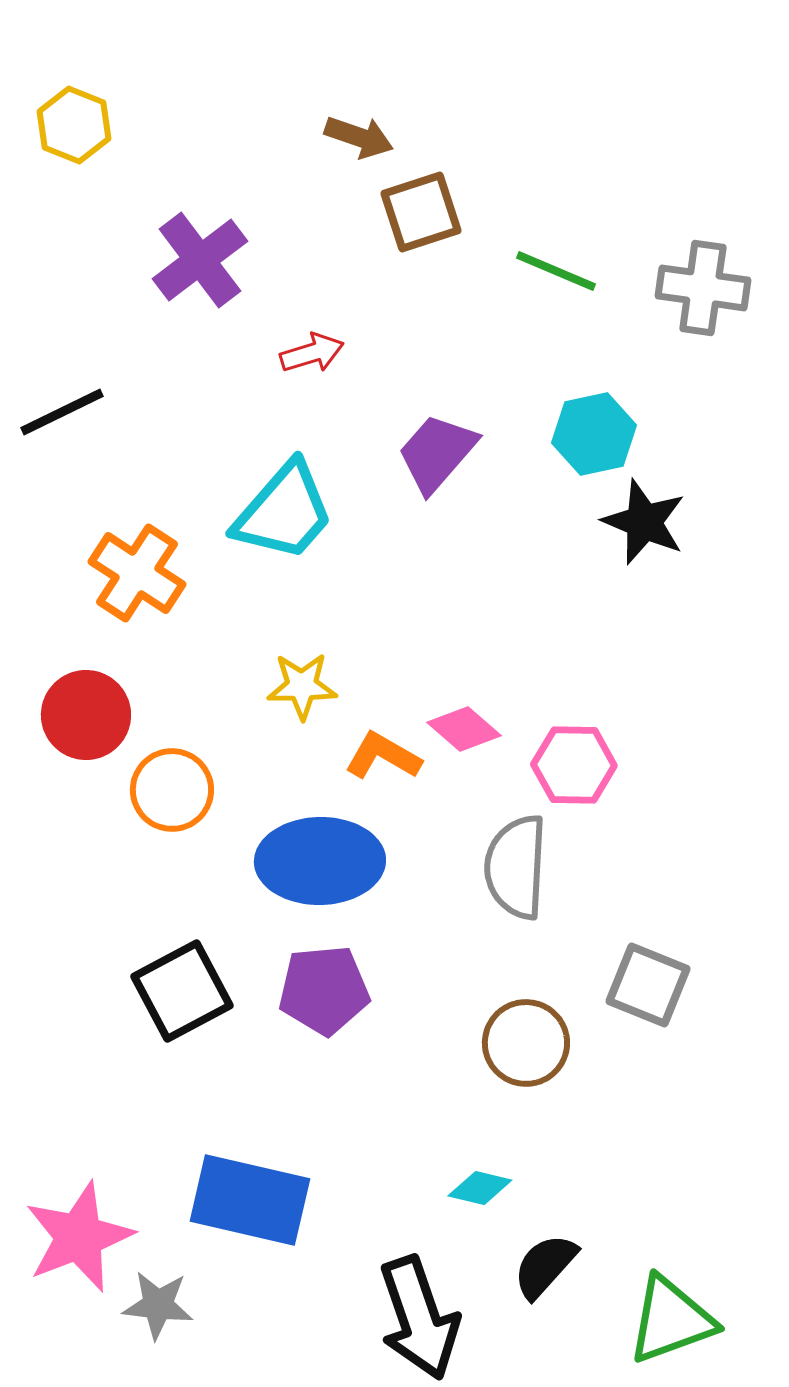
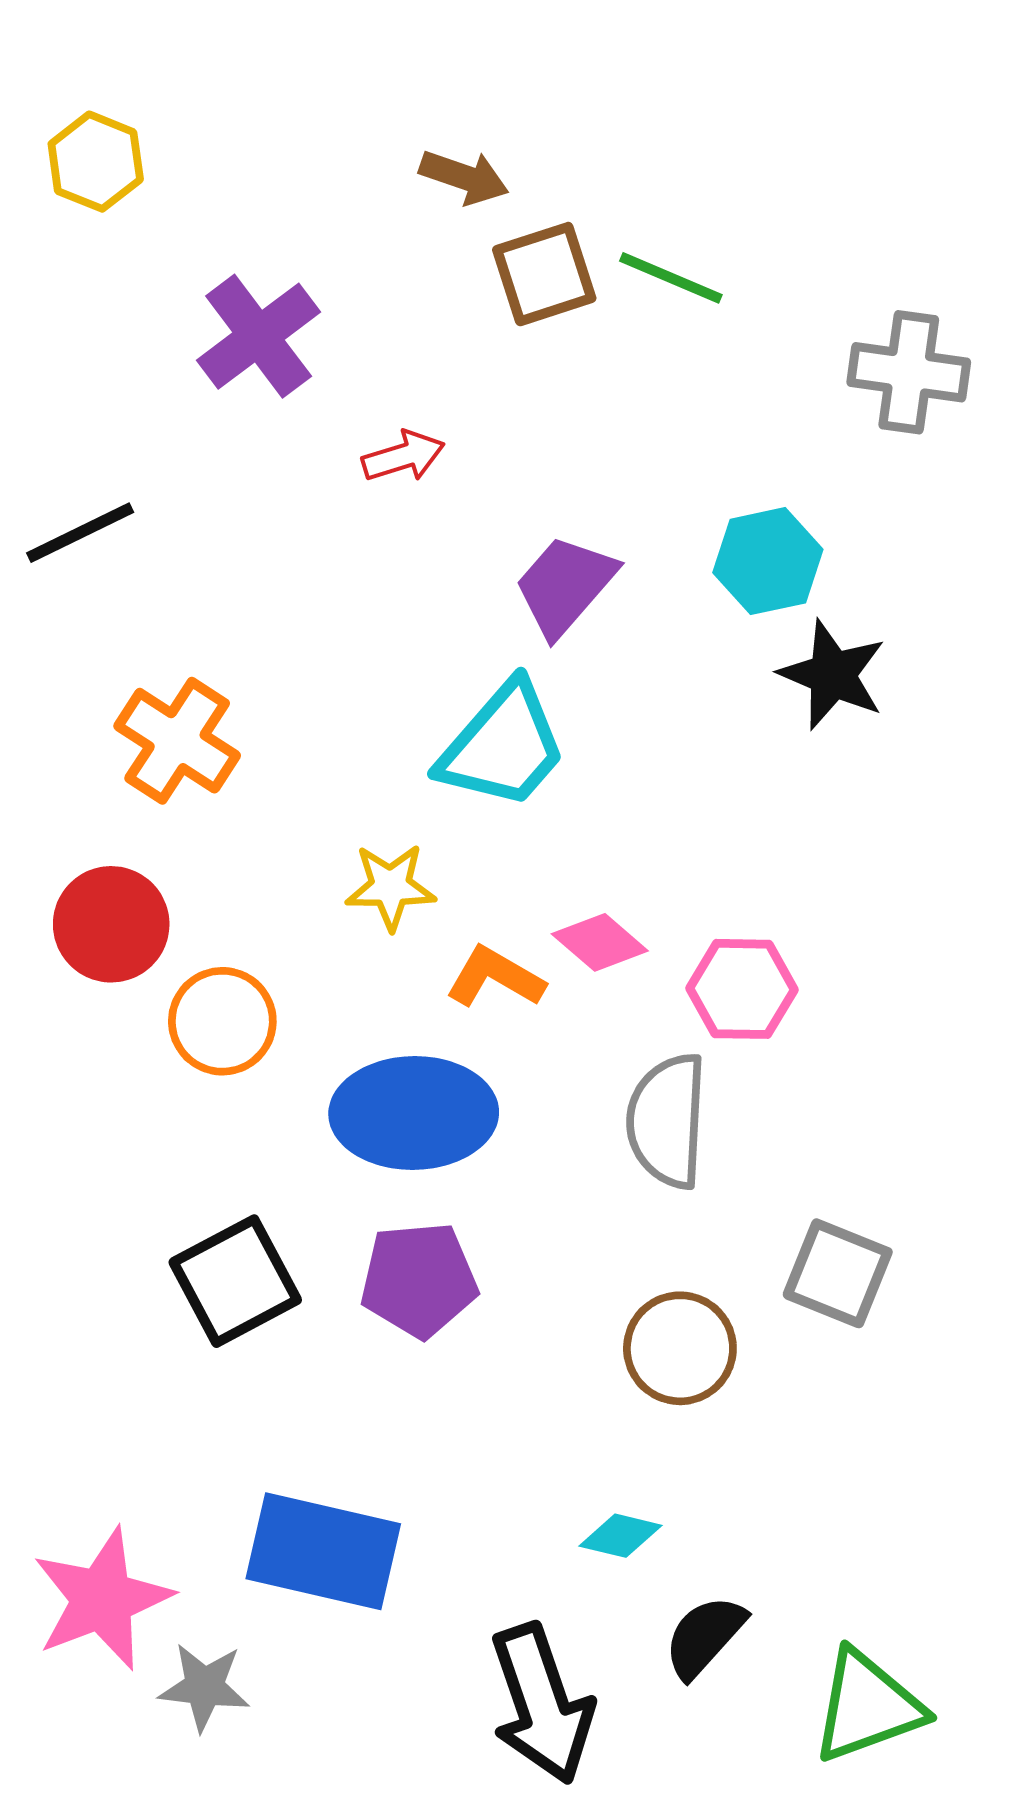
green line: (556, 271) -> (671, 278), moved
cyan trapezoid: (284, 512) -> (503, 746), moved

